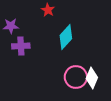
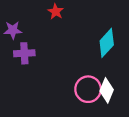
cyan diamond: (66, 37) -> (107, 43), moved

